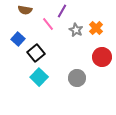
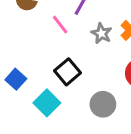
blue square: (18, 39) -> (16, 79), moved
black square: (36, 53) -> (68, 72), moved

